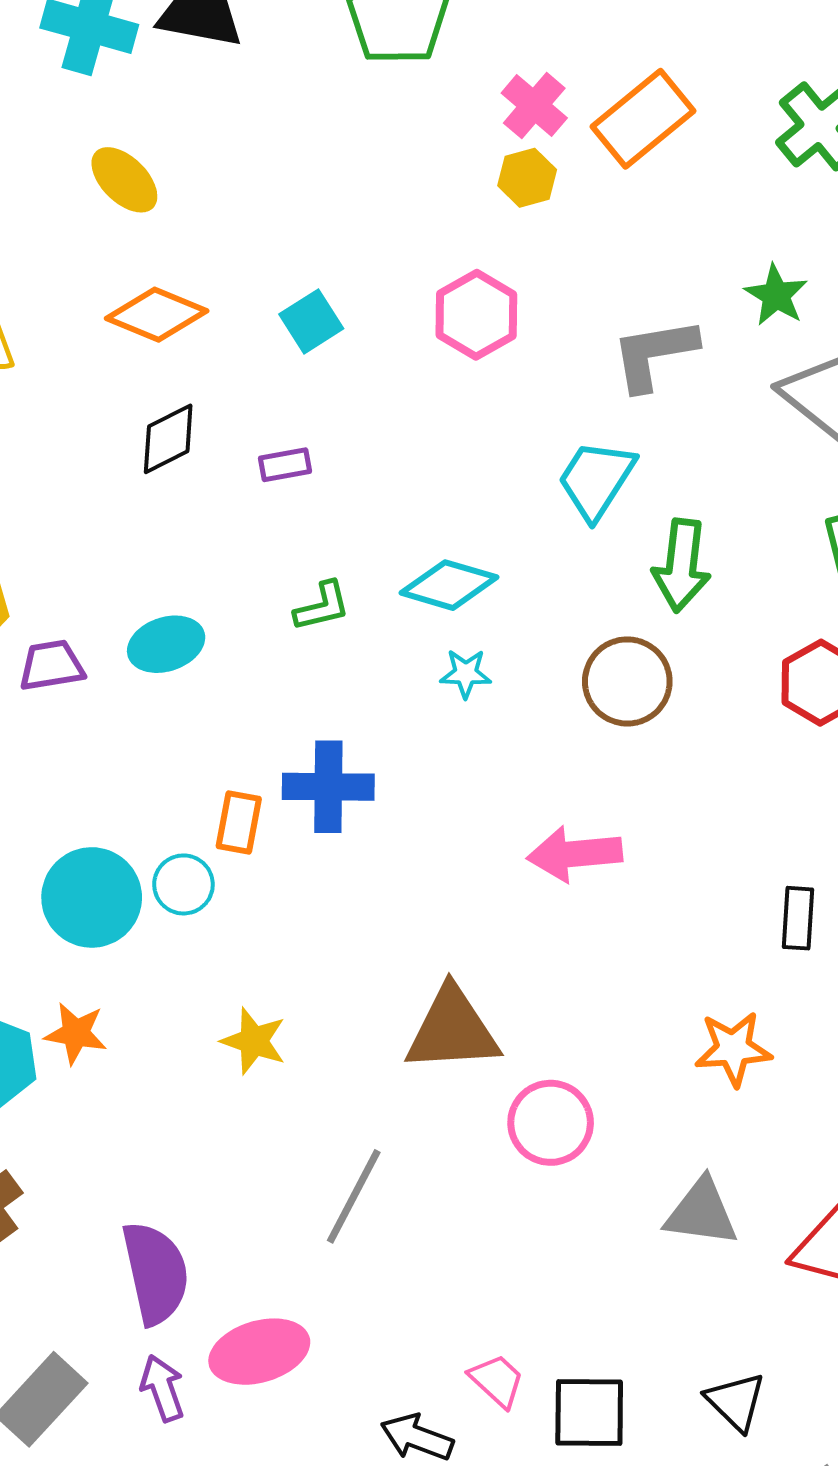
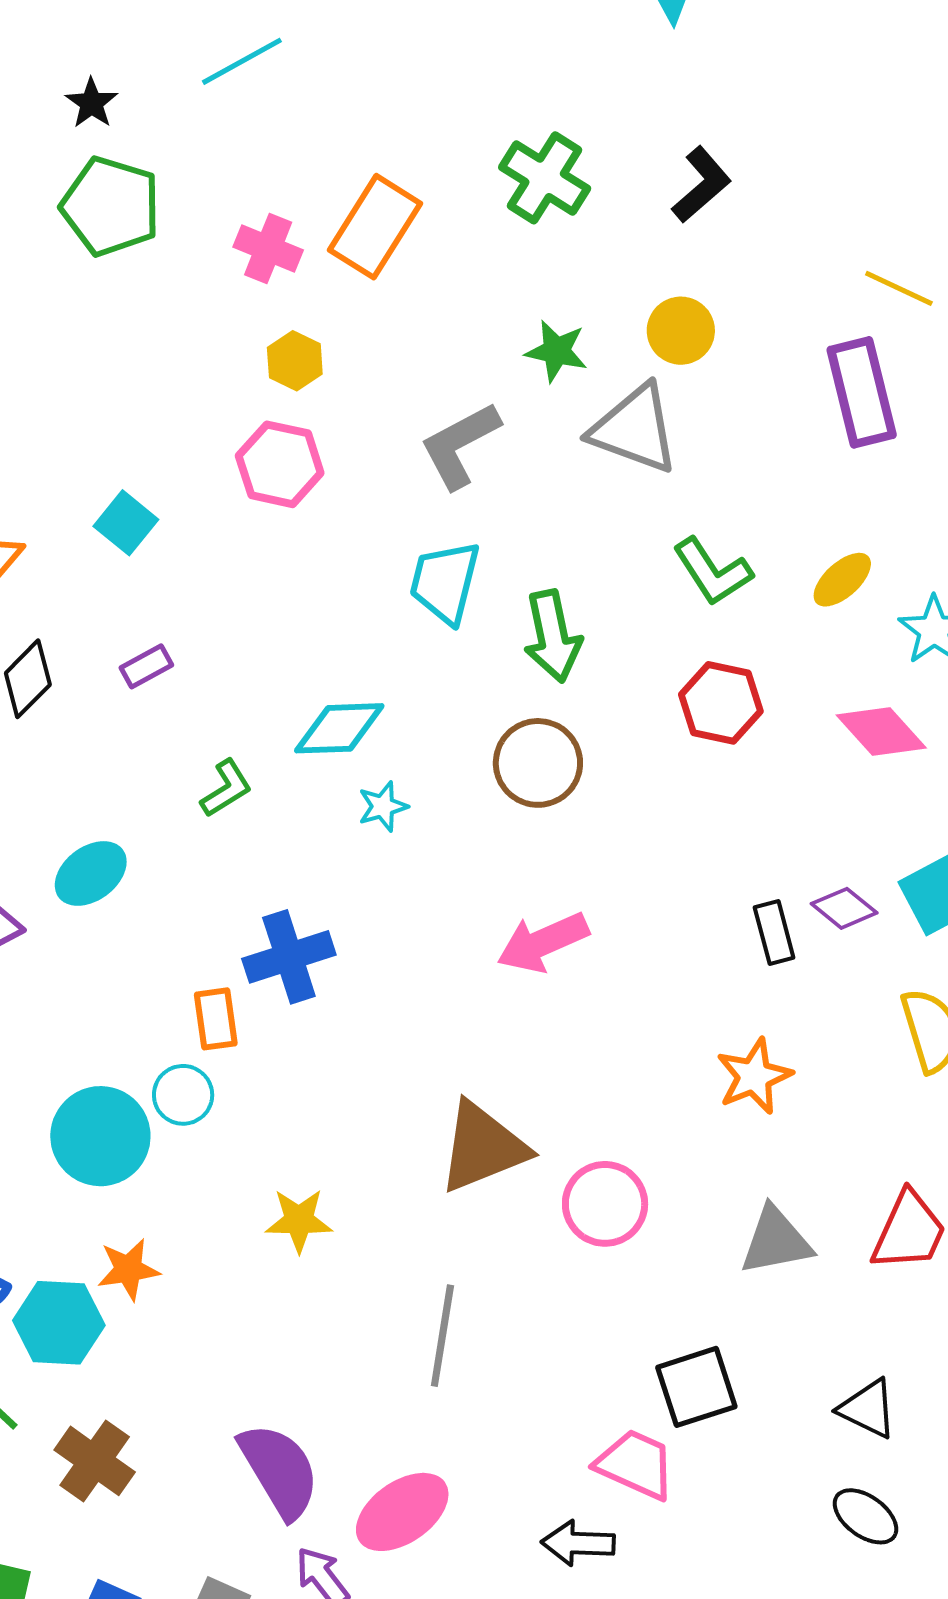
yellow hexagon: (527, 178) -> (295, 361), moved
pink trapezoid: (497, 1381) -> (636, 1464), size x1.4
black square: (589, 1412) -> (696, 1387), moved

